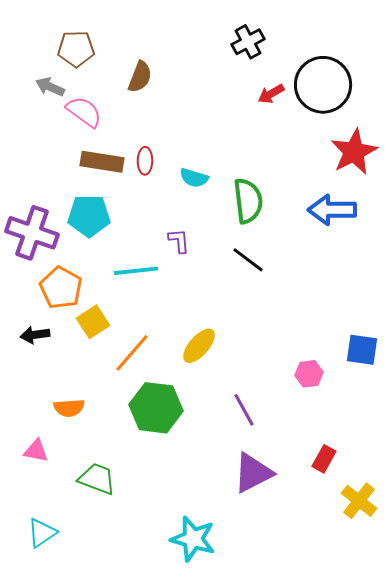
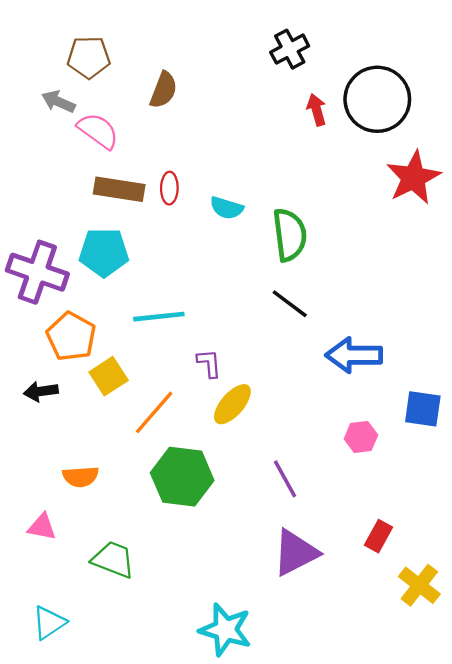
red arrow: (271, 94) -> (317, 110), turned 104
blue arrow: (332, 210) -> (354, 355), moved
purple L-shape: (179, 241) -> (209, 363), moved

